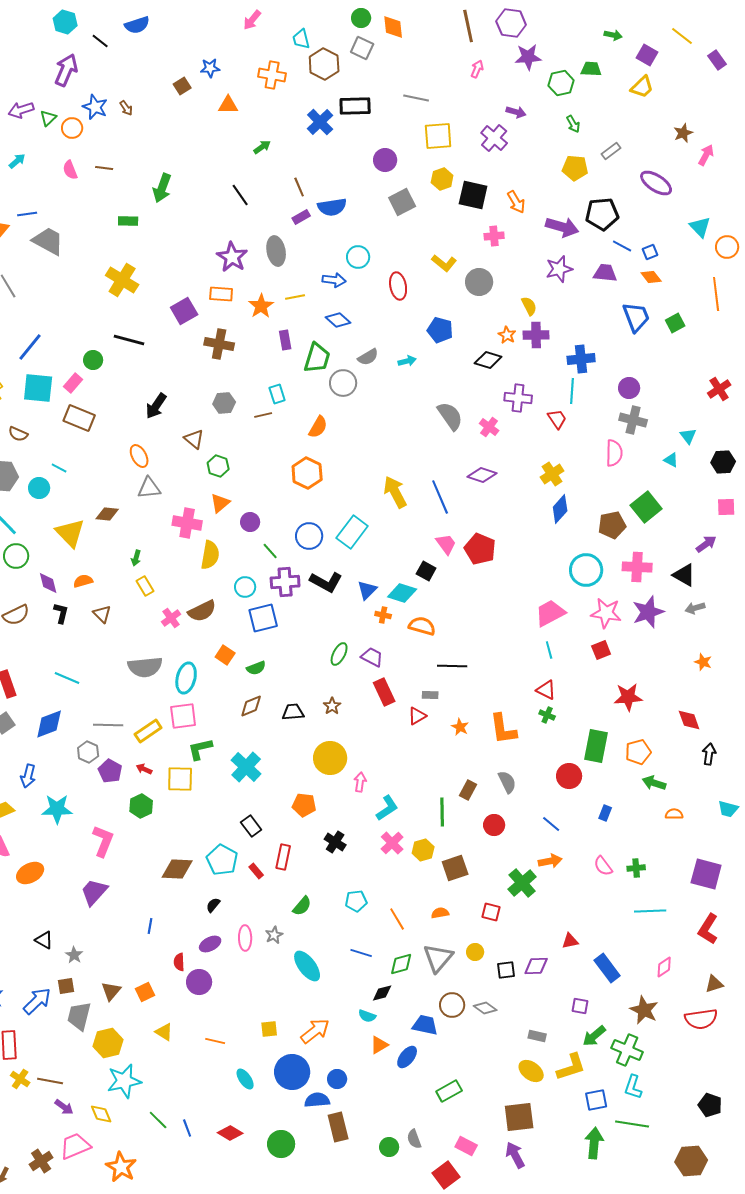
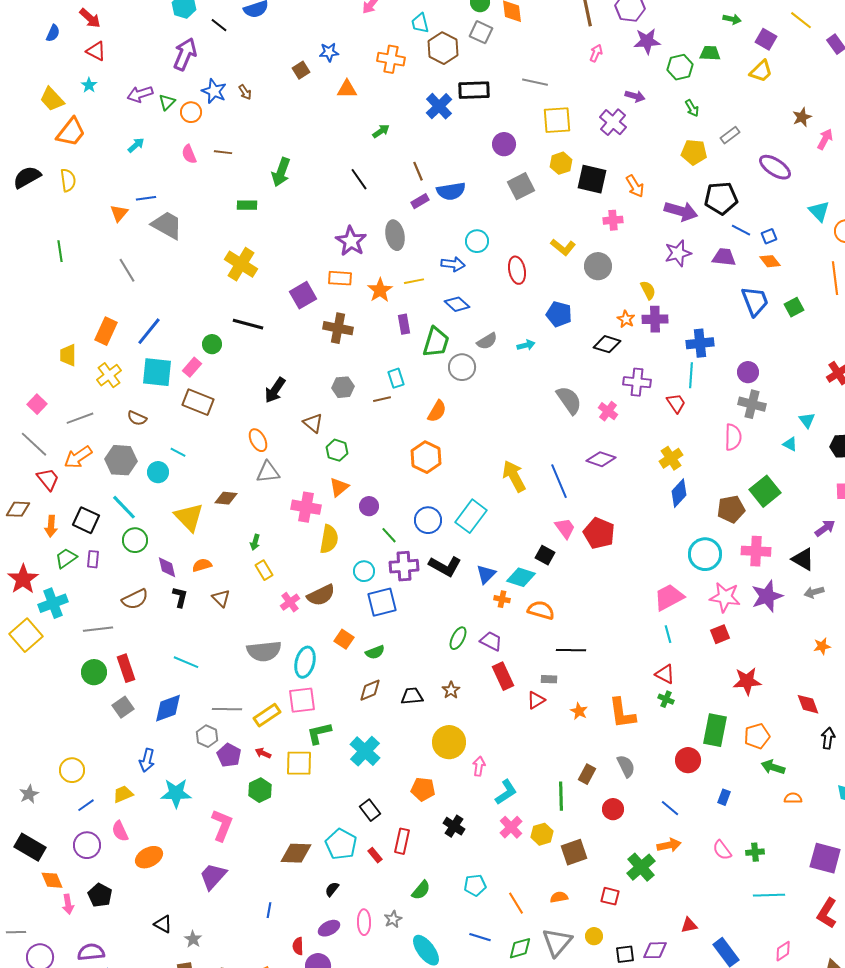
orange star: (703, 662) -> (822, 646), turned -30

